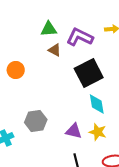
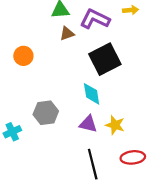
brown triangle: (55, 50) -> (67, 34), turned -48
cyan diamond: (97, 104) -> (92, 94), moved

